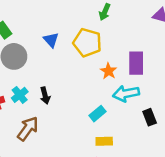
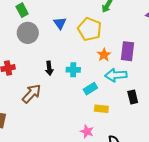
cyan cross: (20, 95) -> (73, 70), moved, turned 32
yellow rectangle: (104, 141) -> (101, 109), moved

